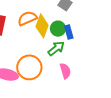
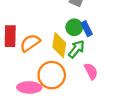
orange semicircle: (27, 18) -> (30, 43), moved
yellow diamond: (42, 26) -> (59, 45), moved

